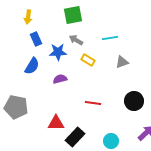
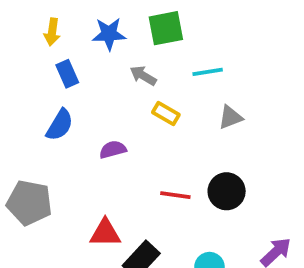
green square: (73, 15) -> (166, 28), moved
blue star: (58, 52) -> (109, 34), moved
black circle: (134, 101) -> (227, 191), moved

